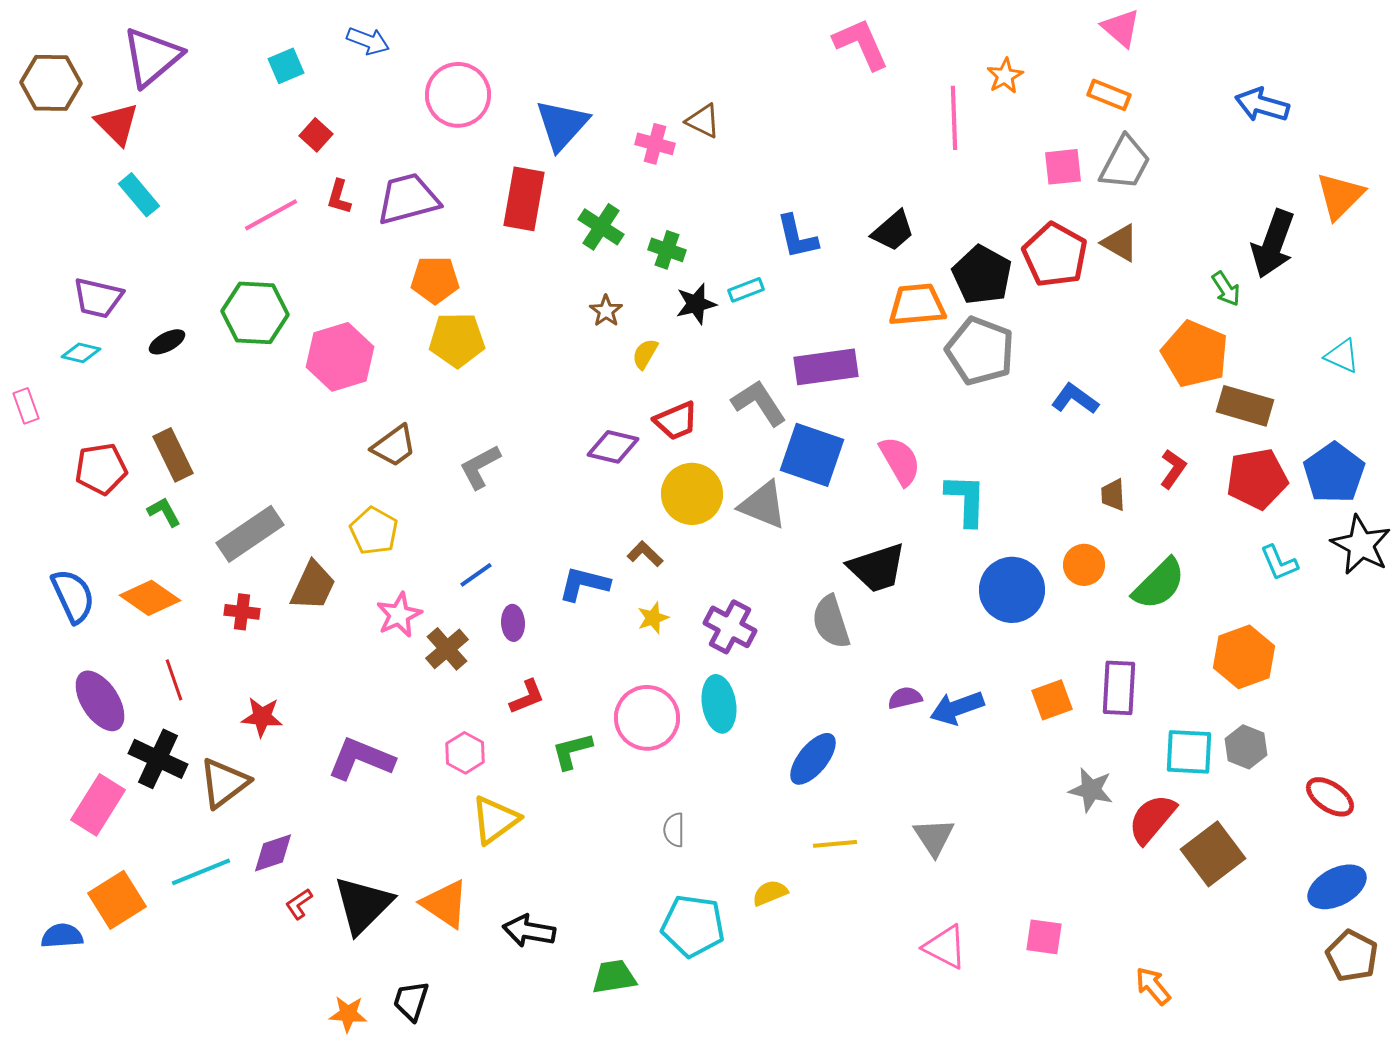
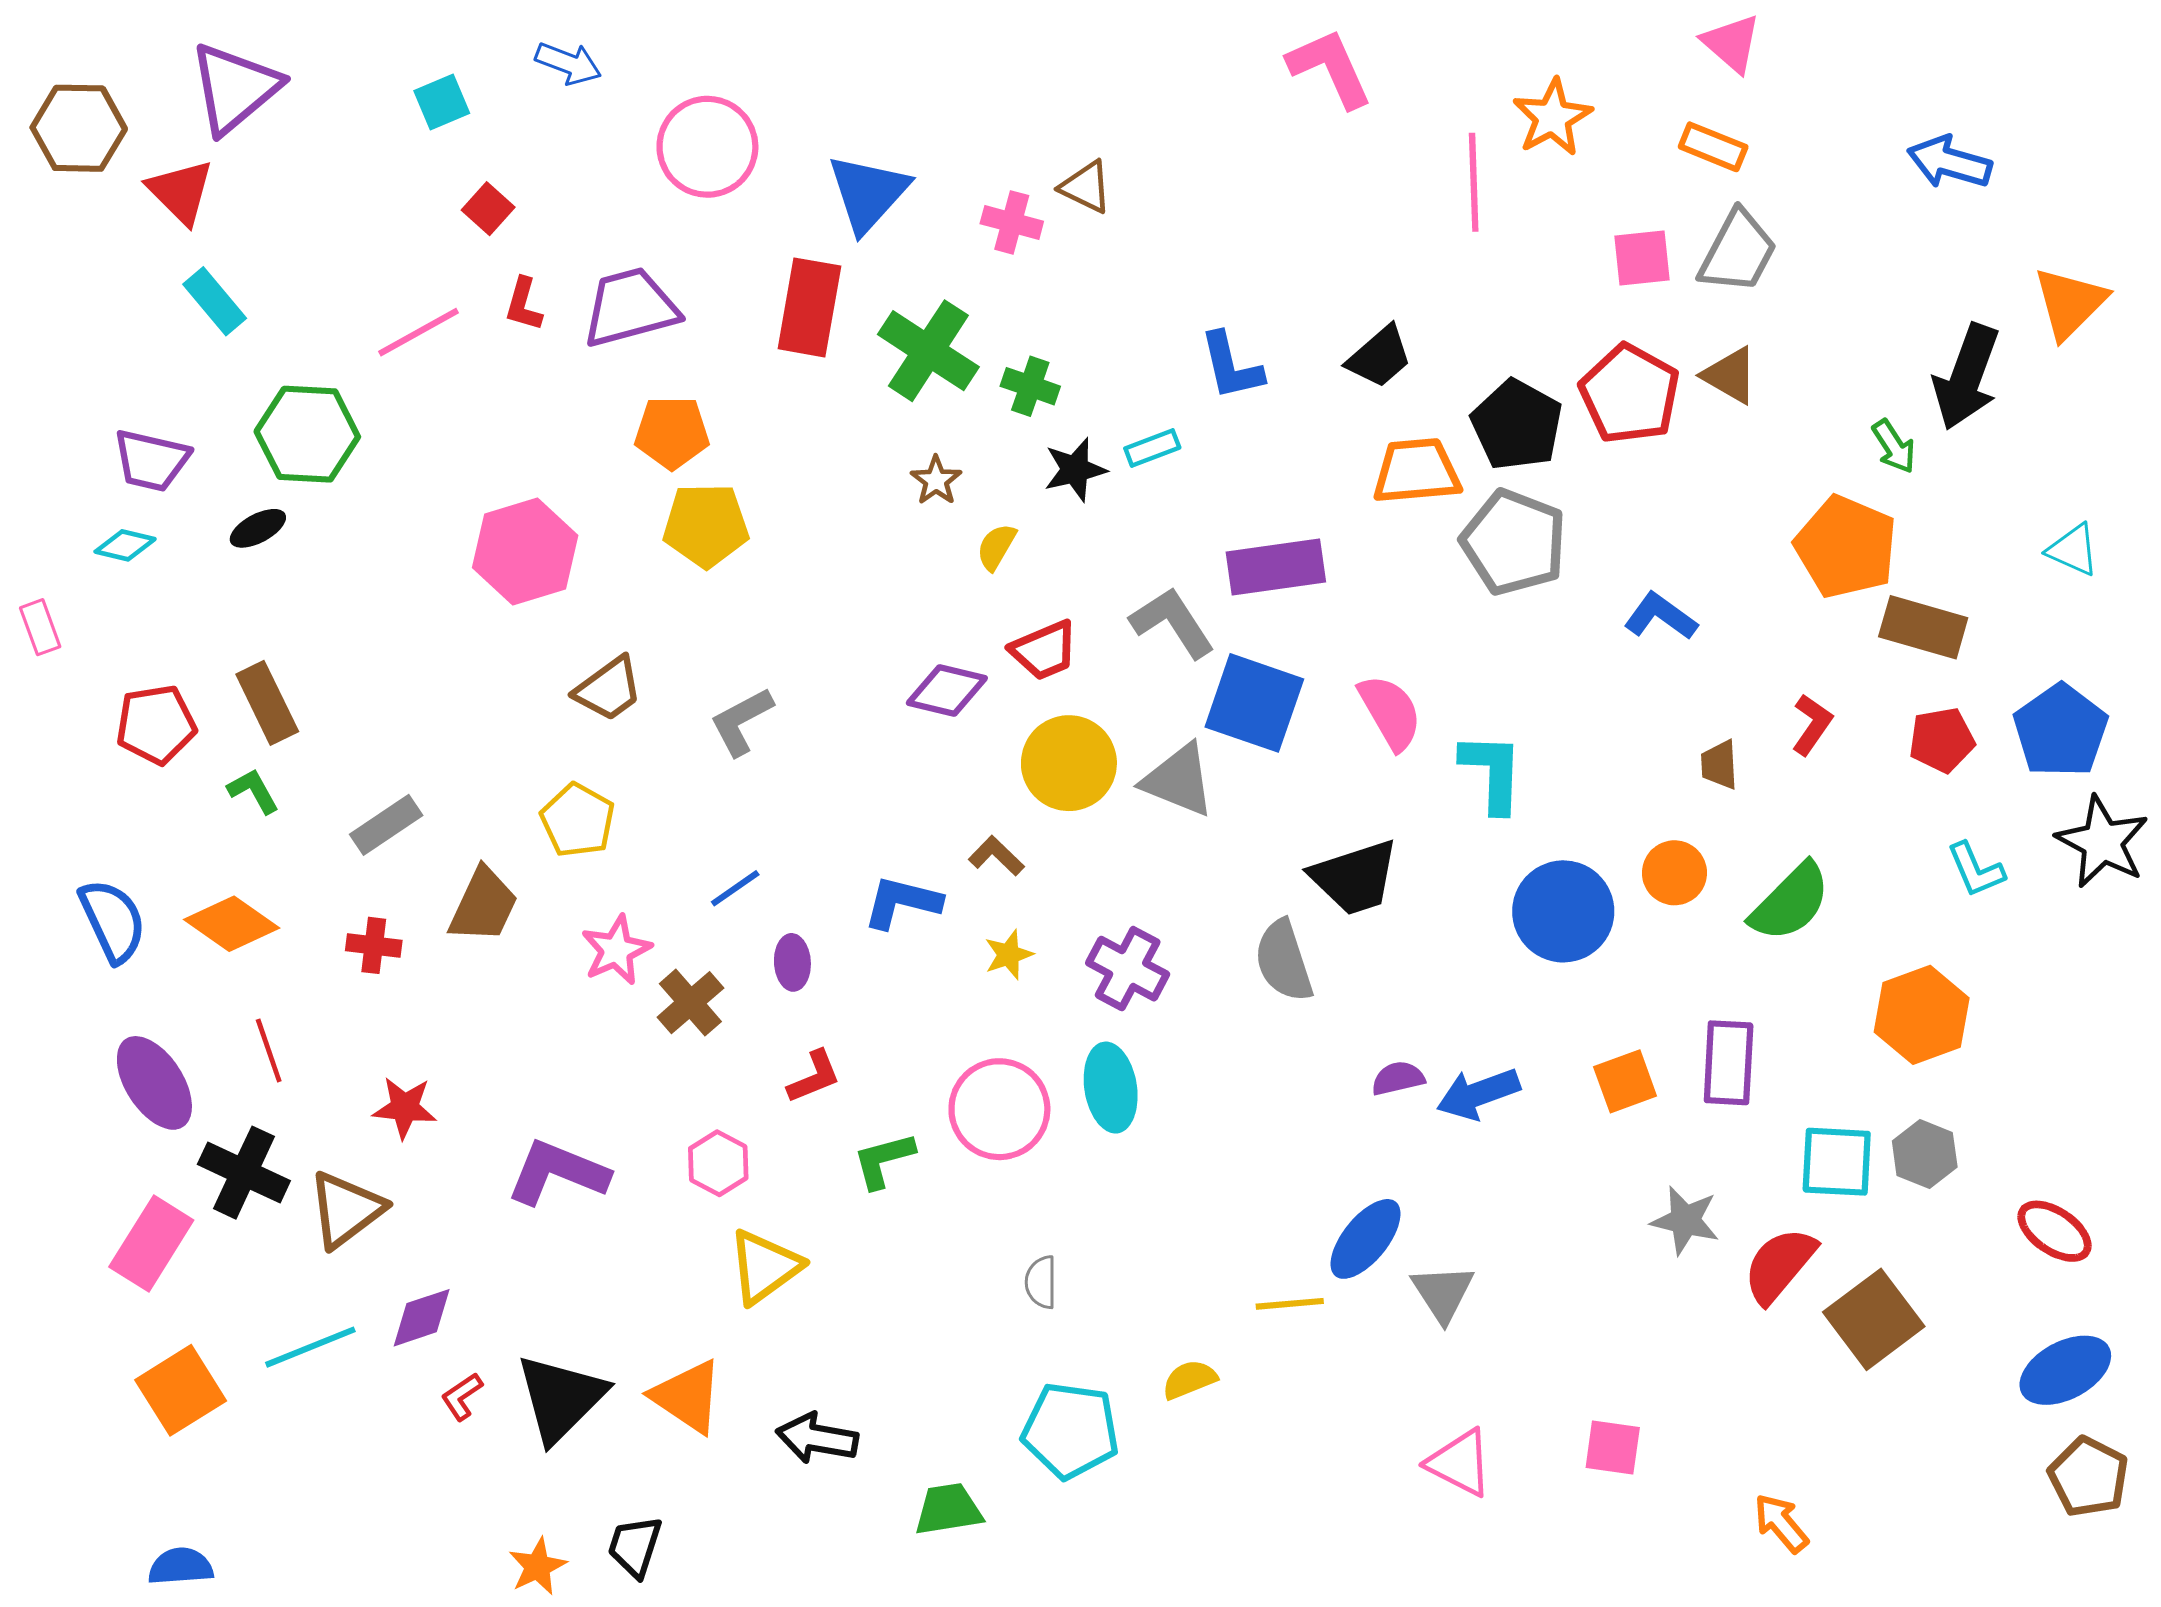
orange star: (1005, 76) -> (1552, 117), size x1.4
green cross: (601, 227) -> (928, 351), size x1.4
green hexagon: (255, 313) -> (307, 434), moved
red pentagon: (1257, 479) -> (1942, 740), size x0.7
gray rectangle: (250, 534) -> (386, 825), size x0.7
blue ellipse: (813, 759) -> (1366, 1239), moved
blue semicircle: (62, 936) -> (181, 1566), moved
orange star: (348, 1014) -> (538, 1566), turned -30

